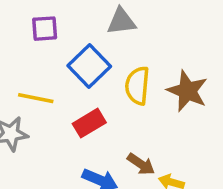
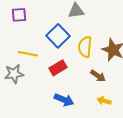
purple square: (45, 29) -> (19, 15), moved
brown arrow: (141, 164) -> (98, 76), moved

